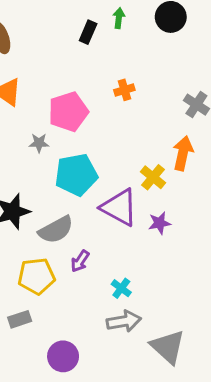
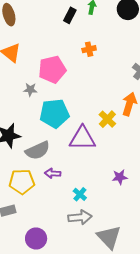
orange cross: (124, 90) -> (89, 49), moved
purple triangle: (119, 207) -> (83, 138), turned -32
purple star: (159, 223) -> (120, 177), moved
purple arrow: (80, 261) -> (53, 173), turned 56

